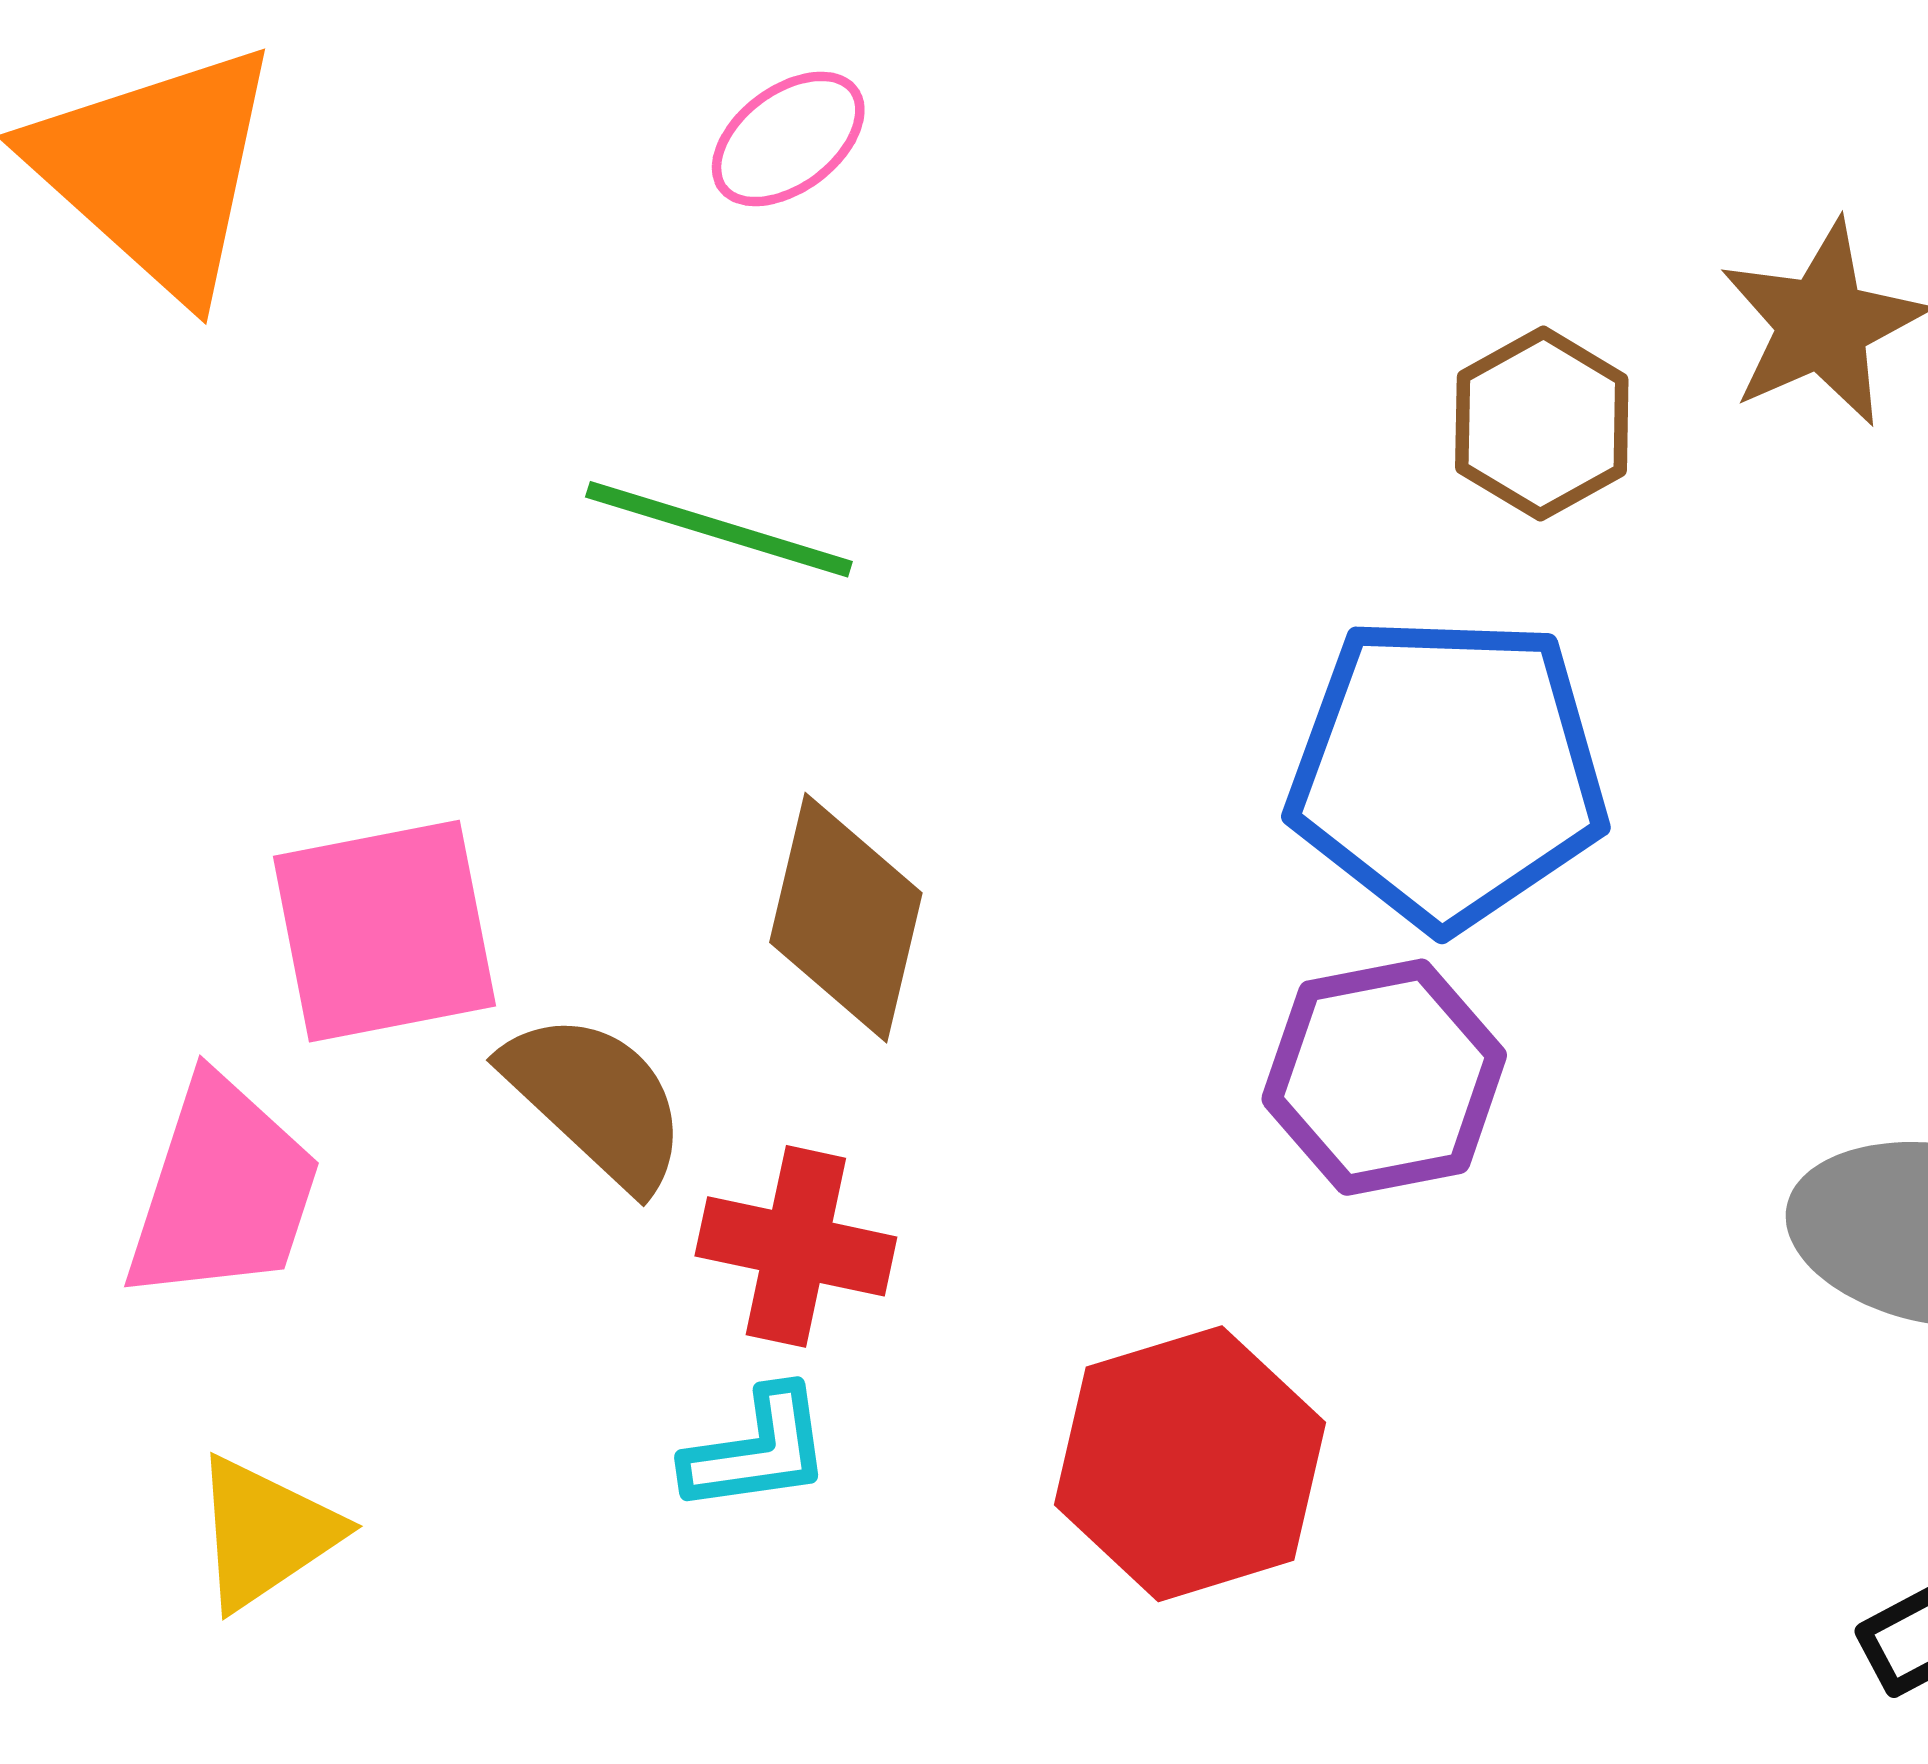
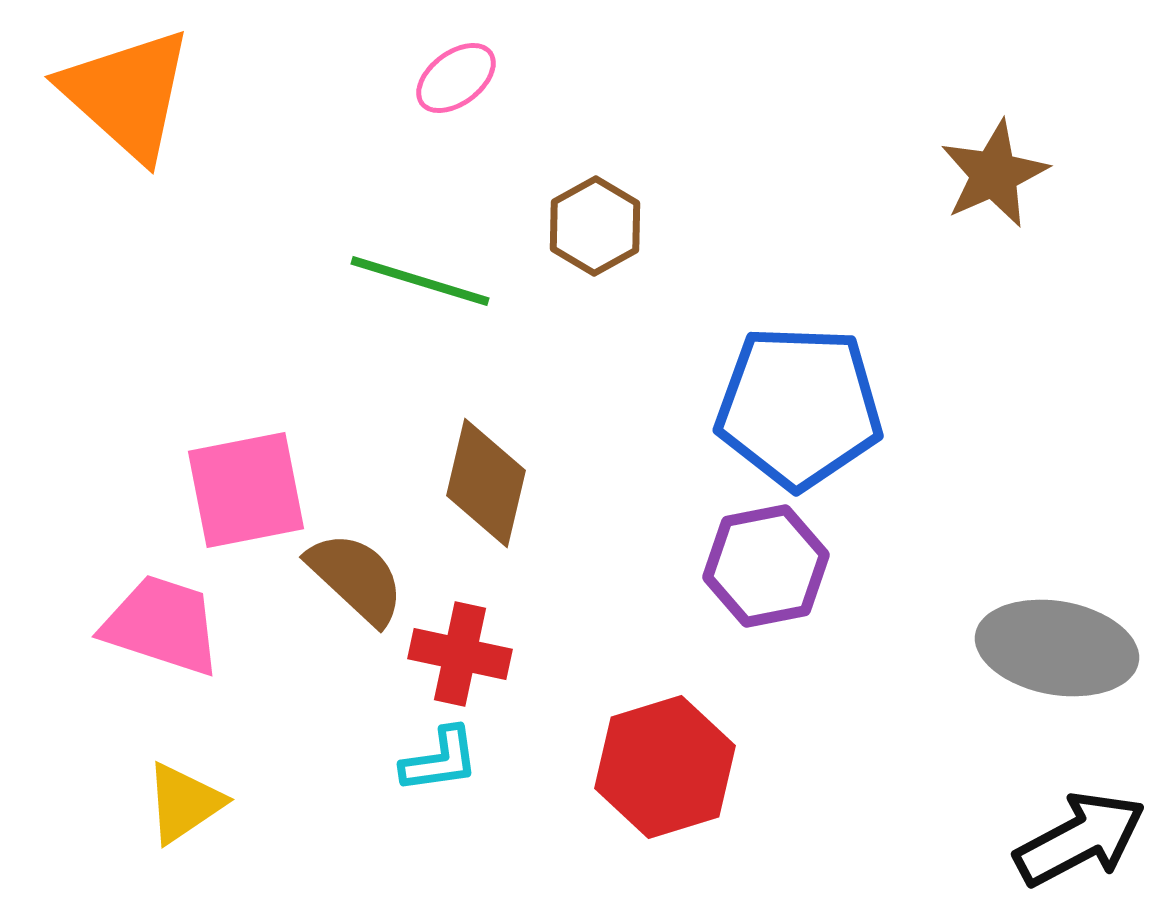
brown hexagon: (1542, 424) -> (595, 226), moved
pink trapezoid: (223, 1191) -> (162, 625), turned -90

